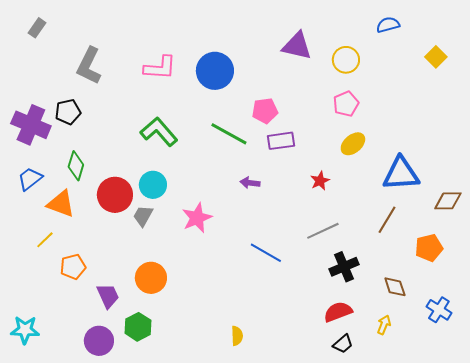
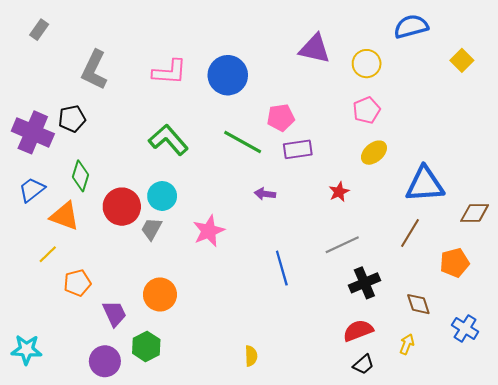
blue semicircle: (388, 25) -> (411, 26), size x1.4
blue line: (266, 253) -> (282, 268), turned 44

